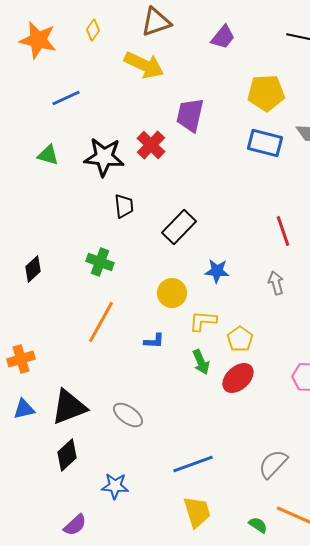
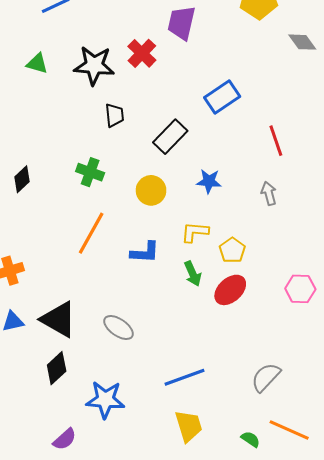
blue rectangle: (265, 143) -> (222, 97), moved, turned -48
yellow circle: (172, 293) -> (151, 190), moved
blue L-shape: (154, 341) -> (145, 252), size x1.4
black triangle: (69, 407) -> (59, 319), turned 51
blue star: (115, 486) -> (105, 400), size x1.4

